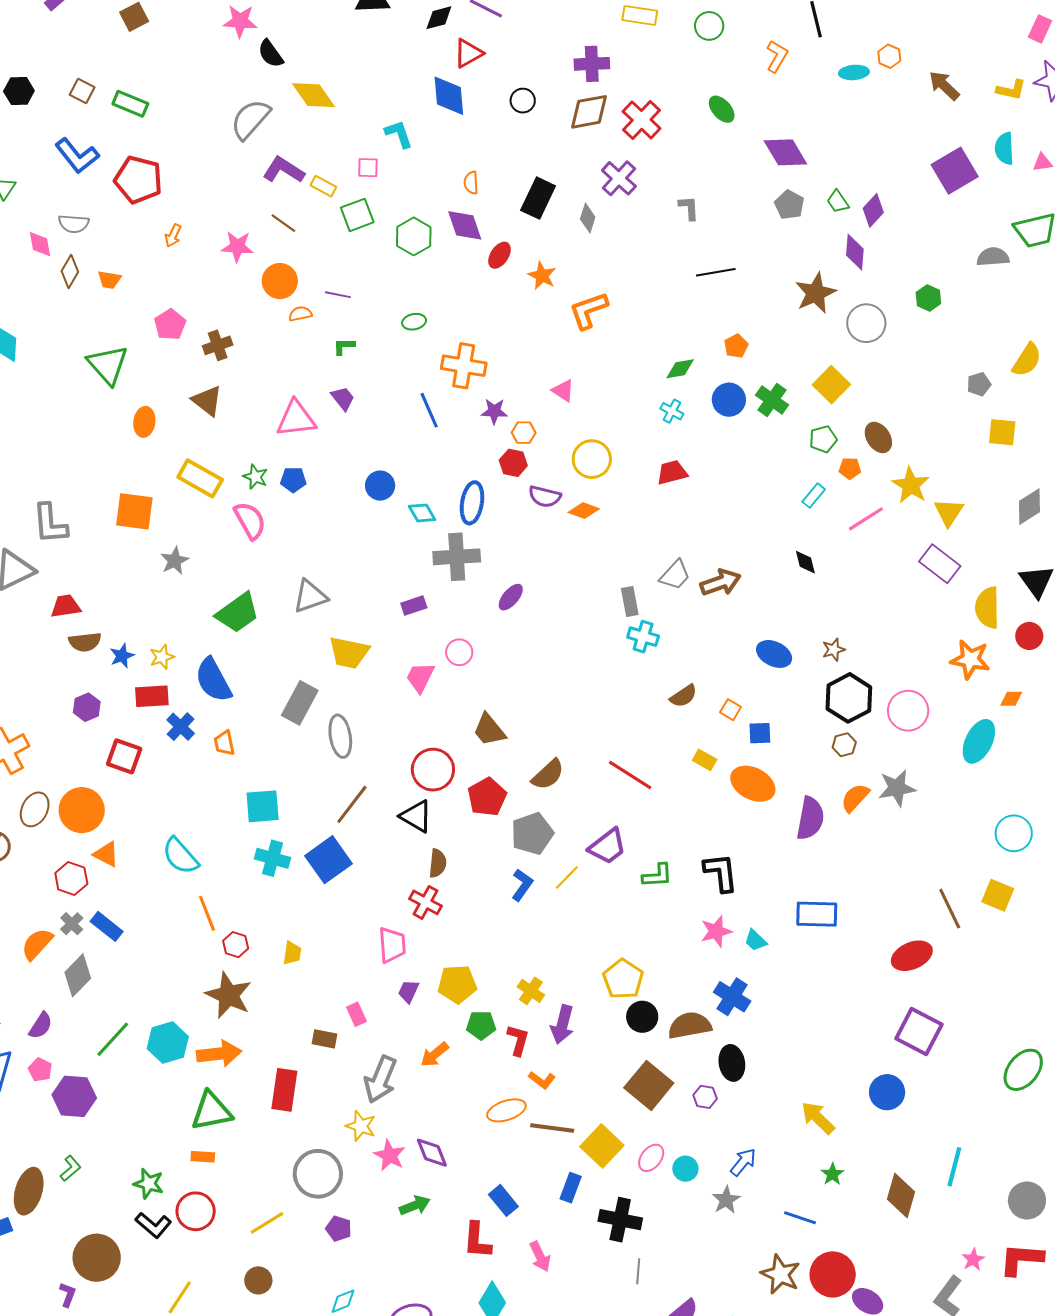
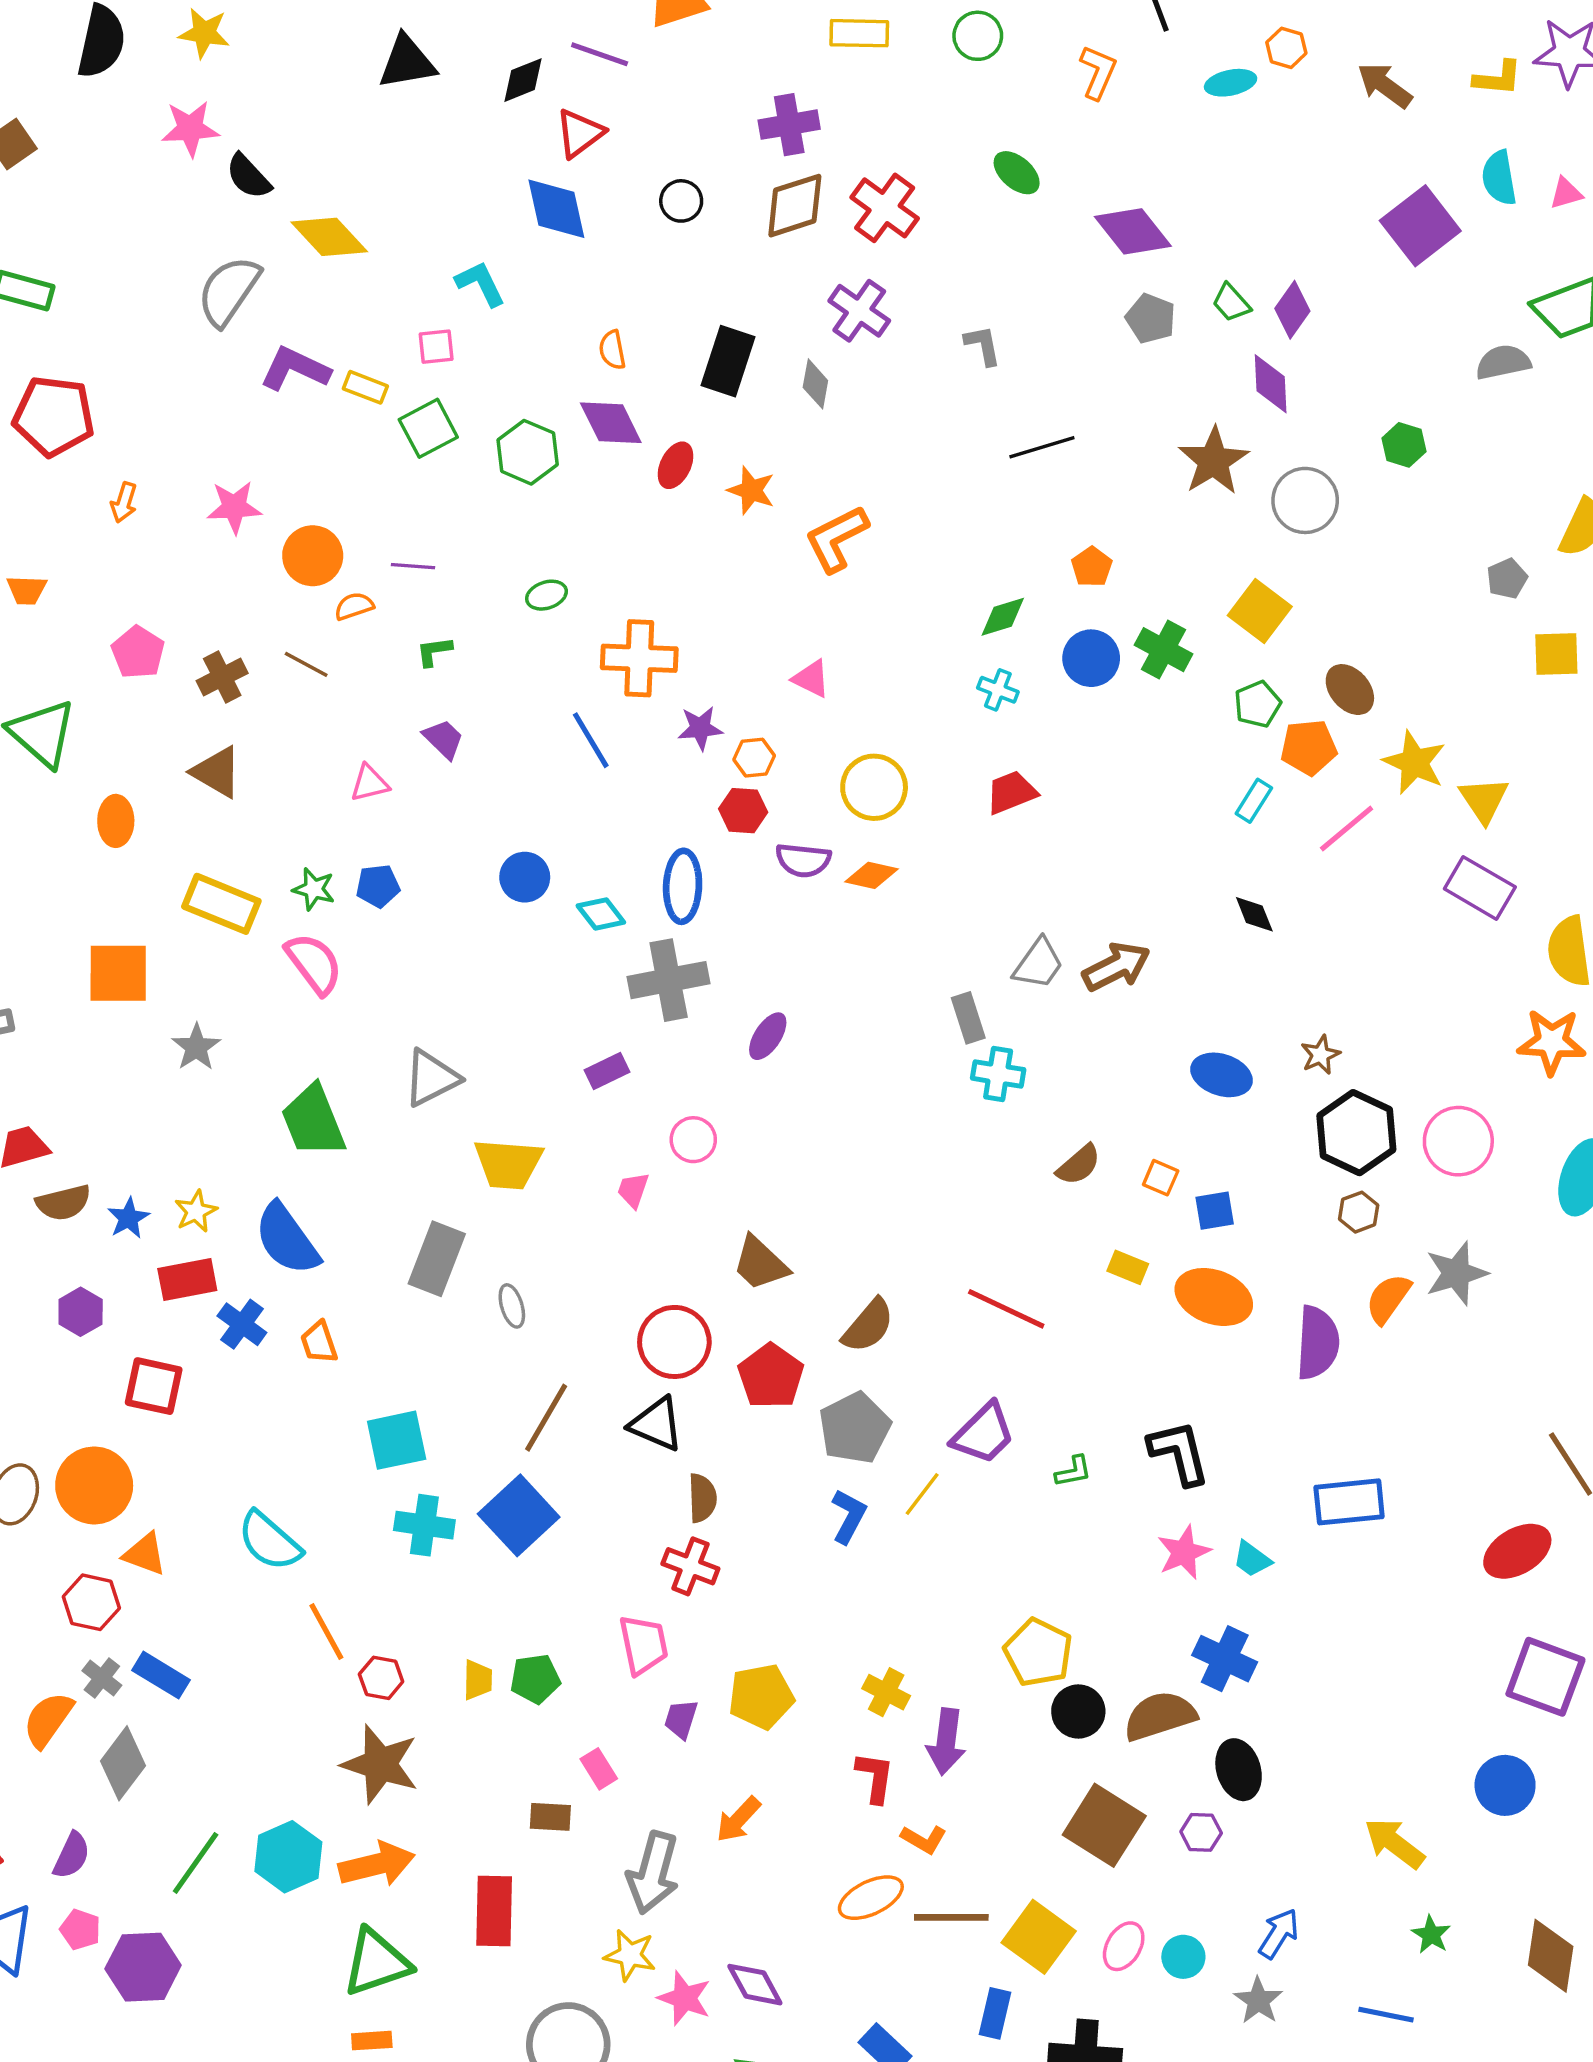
brown line: (283, 223) -> (306, 664), moved
pink triangle: (296, 419) -> (369, 783), size x0.6
orange pentagon: (850, 468) -> (1309, 747), size x1.5
green trapezoid: (238, 613) -> (313, 1121), turned 111
pink trapezoid: (420, 677) -> (633, 1190), size x0.7
gray ellipse: (340, 736) -> (512, 1306), size x0.6
green L-shape: (657, 875) -> (1073, 1471), size x0.7
green pentagon: (481, 1025) -> (535, 1679), moved

